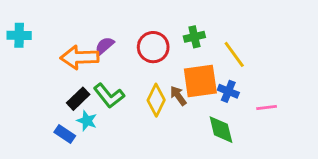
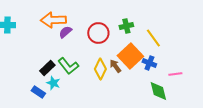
orange arrow: (80, 57) -> (53, 20), moved
orange square: (200, 81) -> (130, 56), turned -35
green diamond: (221, 130) -> (158, 91), moved

